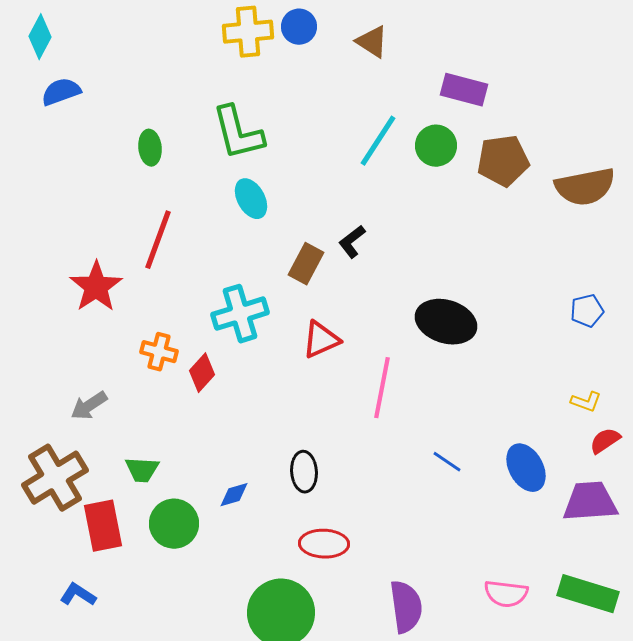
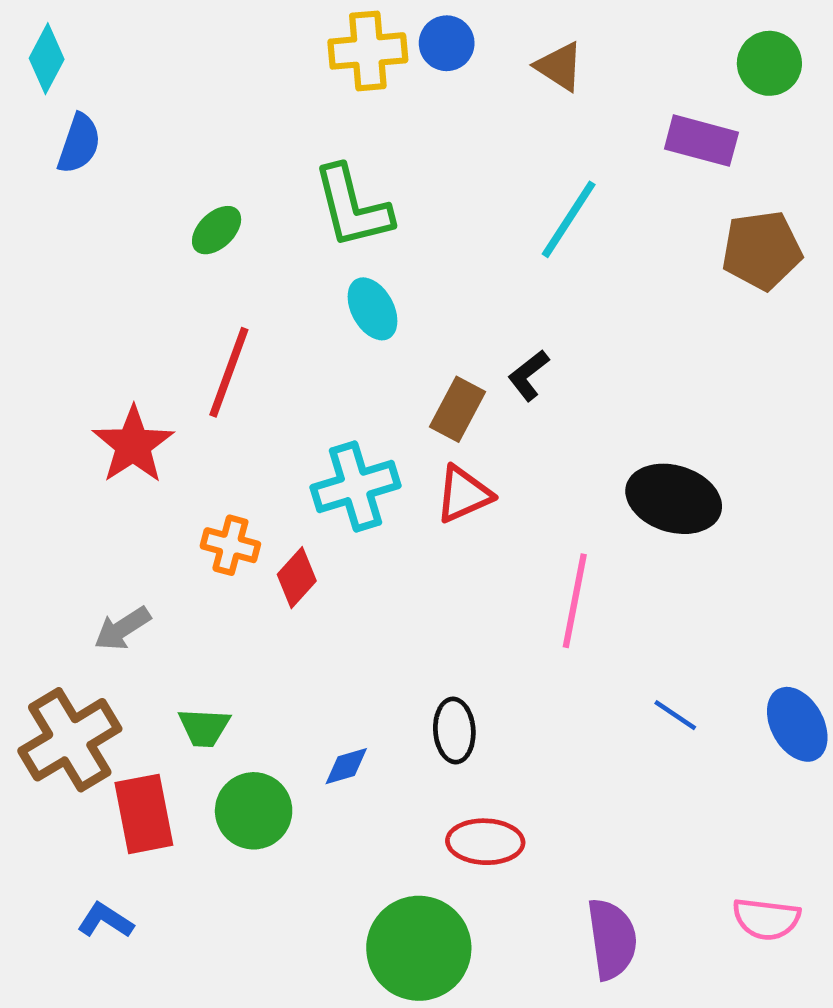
blue semicircle: (61, 92) -> (79, 144), turned 129
green circle: (436, 146) -> (769, 63), moved
green ellipse: (150, 148) -> (217, 230), turned 52
red triangle: (321, 340) -> (464, 494), moved

